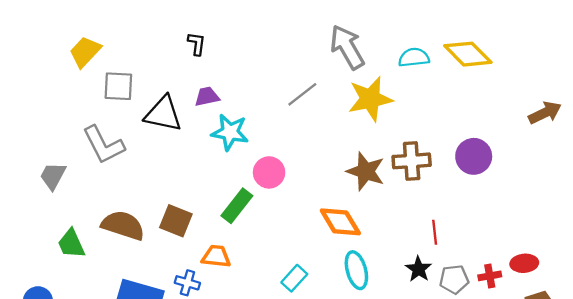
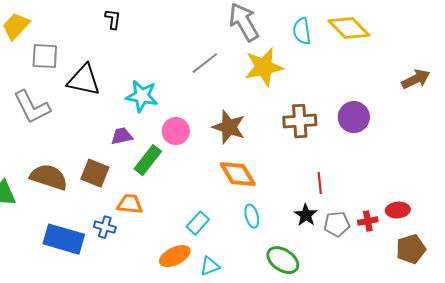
cyan semicircle: (414, 57) -> (302, 31), turned -92
purple trapezoid: (207, 97) -> (122, 136), moved
brown star: (366, 171) -> (229, 127), moved
cyan ellipse: (356, 270) -> (252, 216), size x0.7

